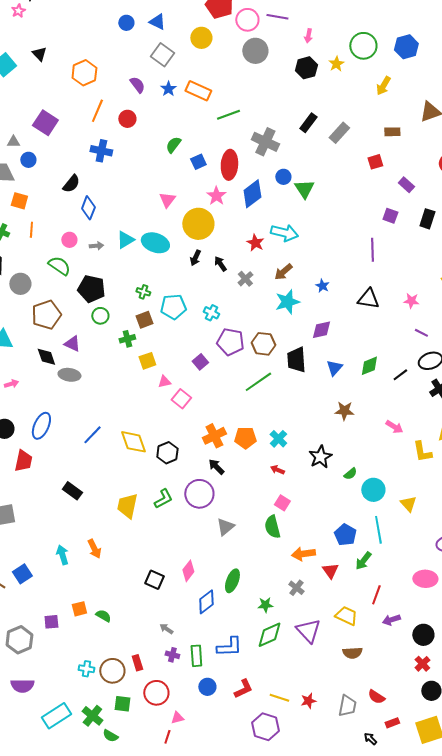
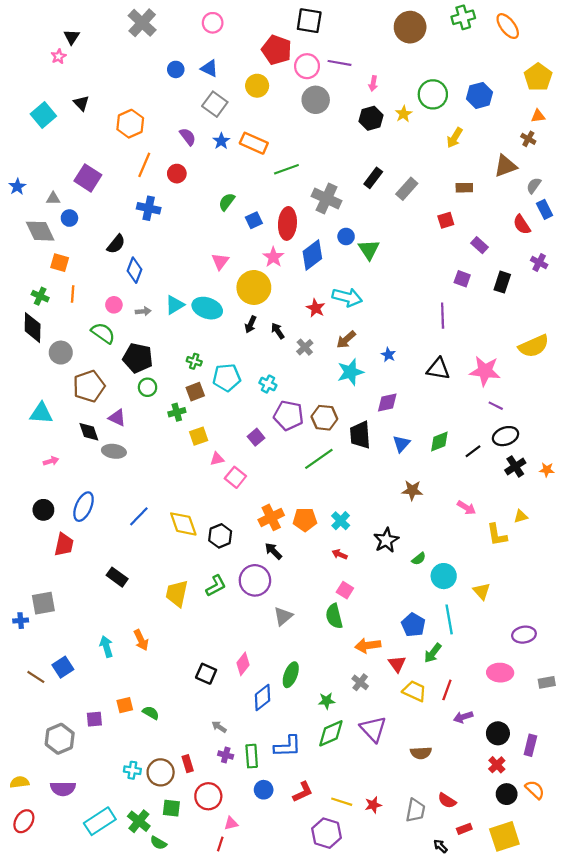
pink star: (411, 301) -> (485, 371), size x1.8
yellow trapezoid: (346, 616) -> (414, 691), moved

